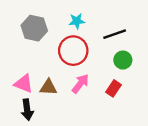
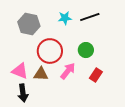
black line: (115, 34) -> (90, 17), moved
red circle: (73, 51) -> (50, 51), moved
green circle: (123, 60) -> (86, 50), moved

